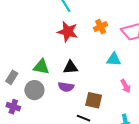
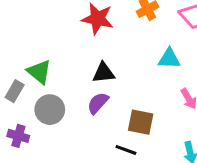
green triangle: (41, 67) -> (39, 72), moved, turned 30
purple semicircle: (66, 87) -> (98, 103), turned 126

